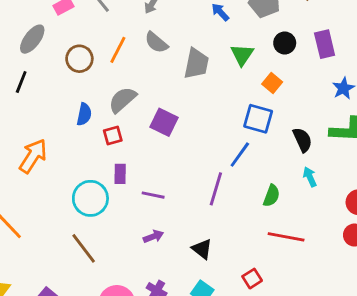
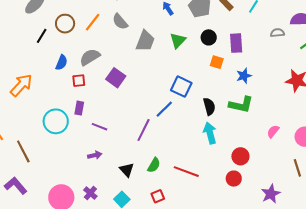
black line: (21, 82) -> (42, 36), moved
orange square: (272, 83) -> (217, 62), moved, turned -32
cyan arrow: (310, 177) -> (210, 133), size x1.5
green semicircle: (271, 196) -> (154, 165), moved
brown line: (84, 248) -> (23, 151), moved

